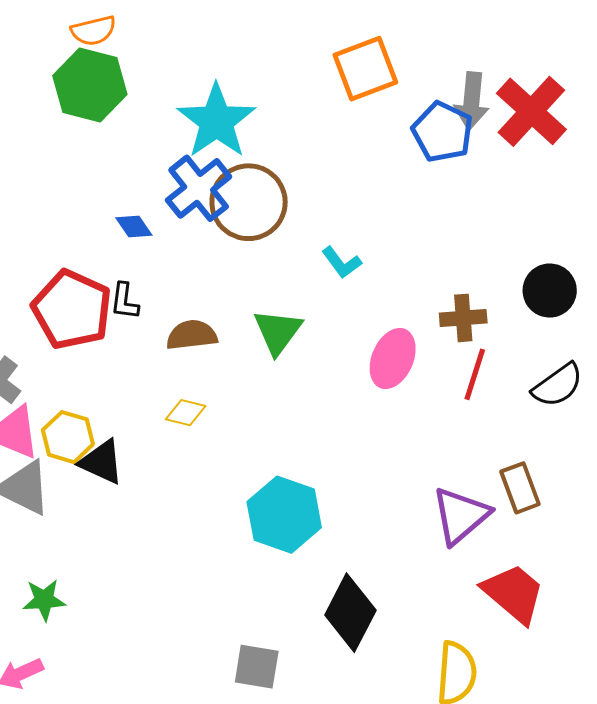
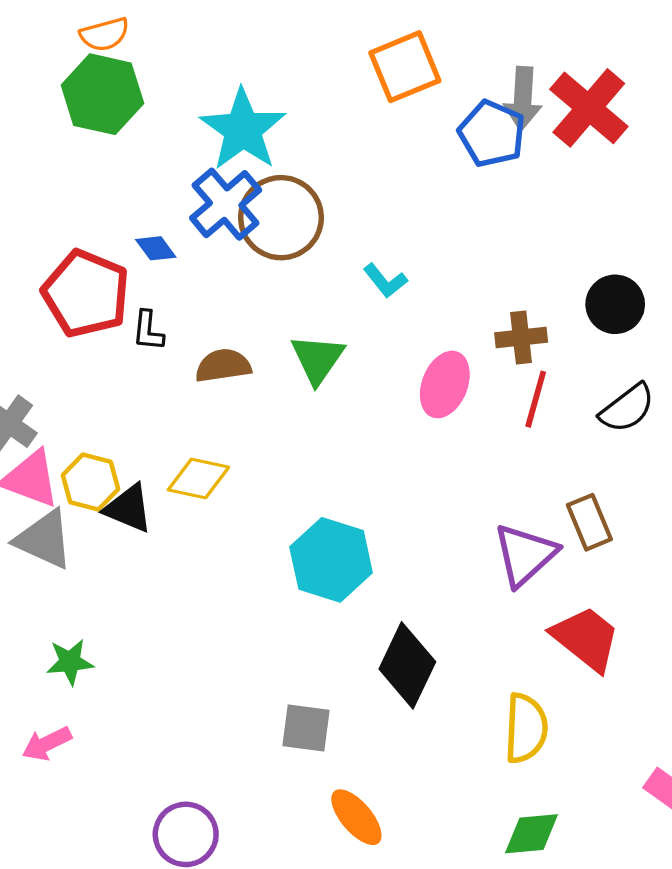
red pentagon: (72, 310) -> (86, 294), moved
yellow diamond: (186, 413) -> (198, 478), moved, size x1.4

